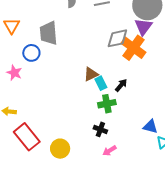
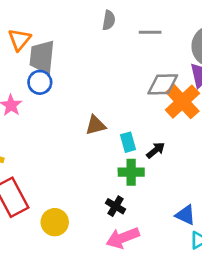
gray trapezoid: (49, 33) -> (42, 57), moved
brown triangle: (91, 74) -> (96, 125), moved
pink arrow: (110, 151) -> (123, 238), size x1.6

